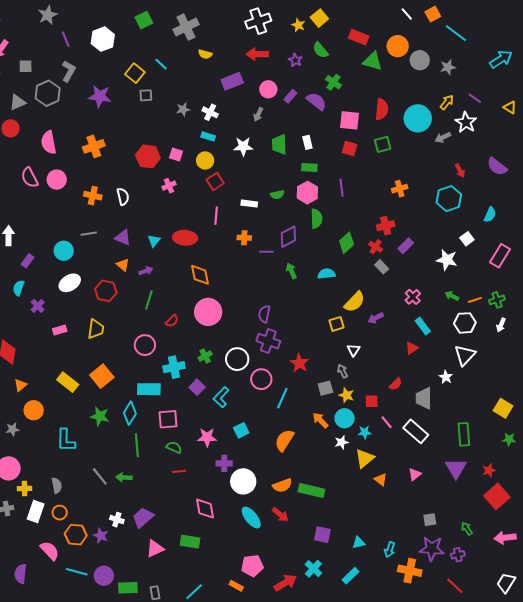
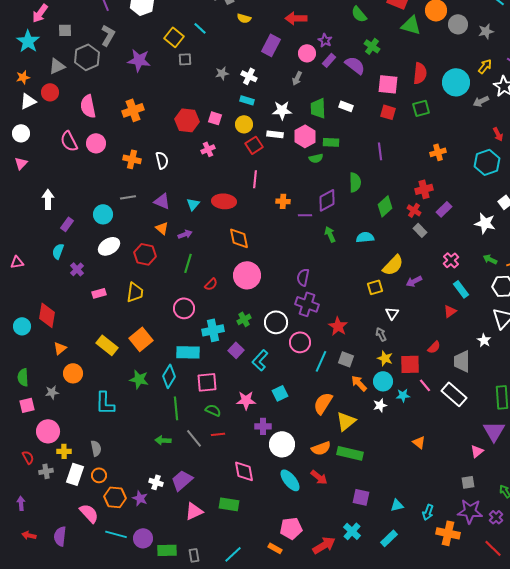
purple star: (295, 60) -> (325, 40), moved
purple rectangle: (232, 81) -> (271, 45), turned -40
white rectangle: (307, 142) -> (346, 106), turned -56
green rectangle: (309, 168) -> (331, 142), moved
pink hexagon: (307, 193) -> (305, 136), moved
white rectangle: (249, 204) -> (275, 134), moved
gray square: (325, 388) -> (346, 359), moved, turned 35
red square: (372, 401) -> (410, 364), size x1.5
yellow triangle: (365, 458) -> (346, 421), moved
pink triangle: (415, 474) -> (477, 451), moved
gray line: (100, 476) -> (194, 438), moved
purple cross: (458, 555) -> (496, 517), turned -32

